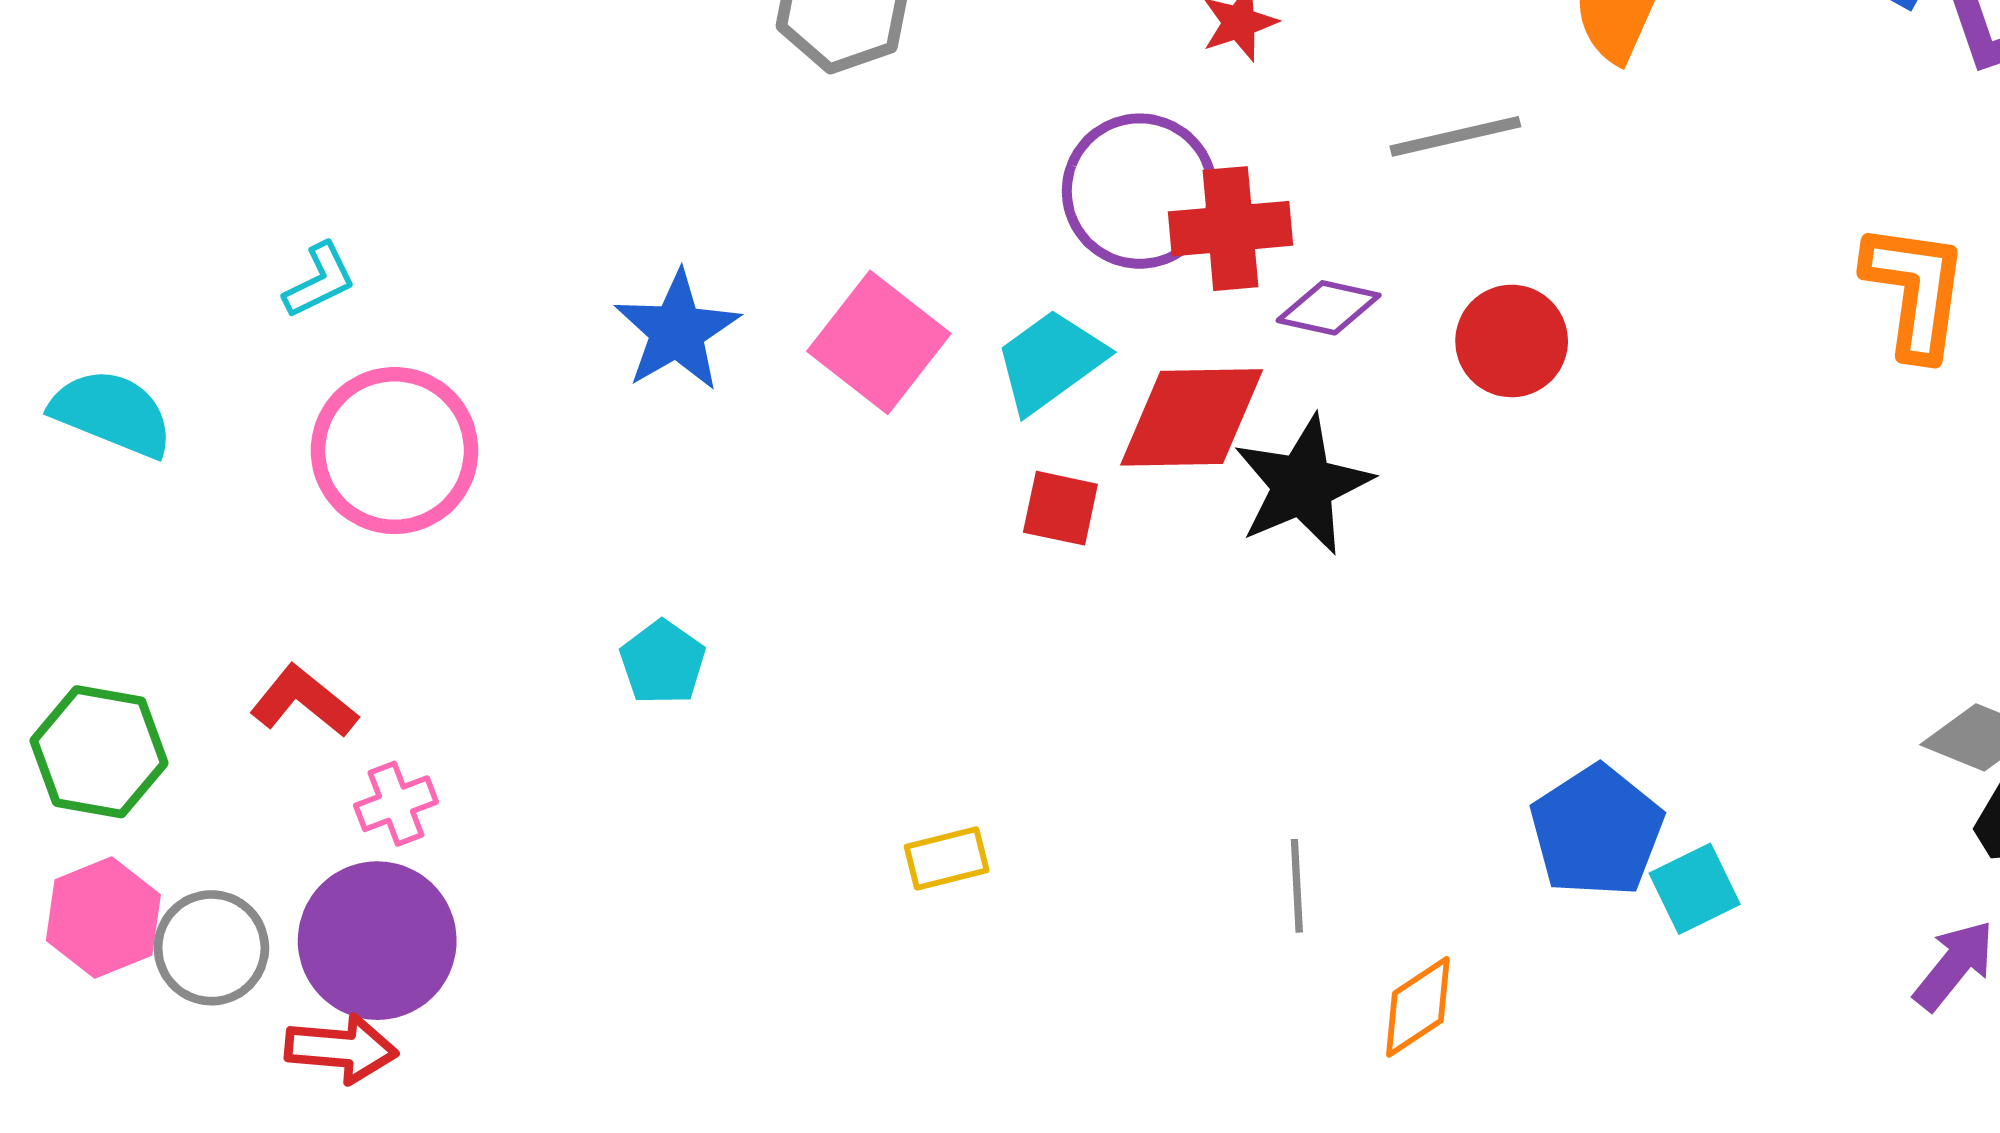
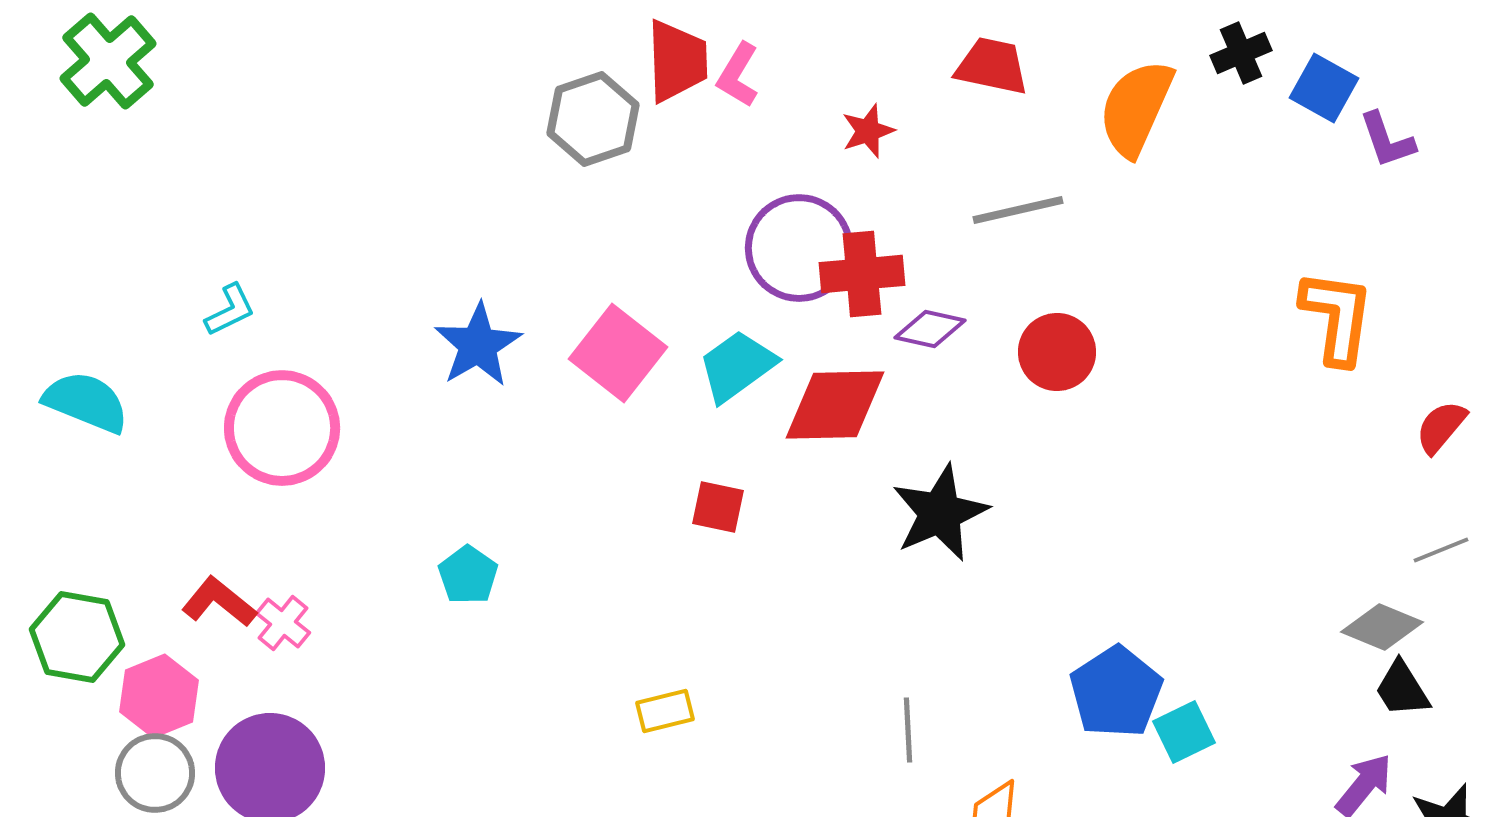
black star: (1303, 485) -> (940, 513), moved
red square: (1060, 508) -> (718, 507), moved
pink cross: (396, 804) -> (283, 623), moved, turned -30
pink hexagon: (103, 918) -> (159, 696), moved

